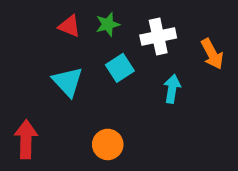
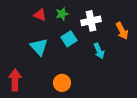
cyan arrow: (172, 89) -> (99, 51), turned 147

